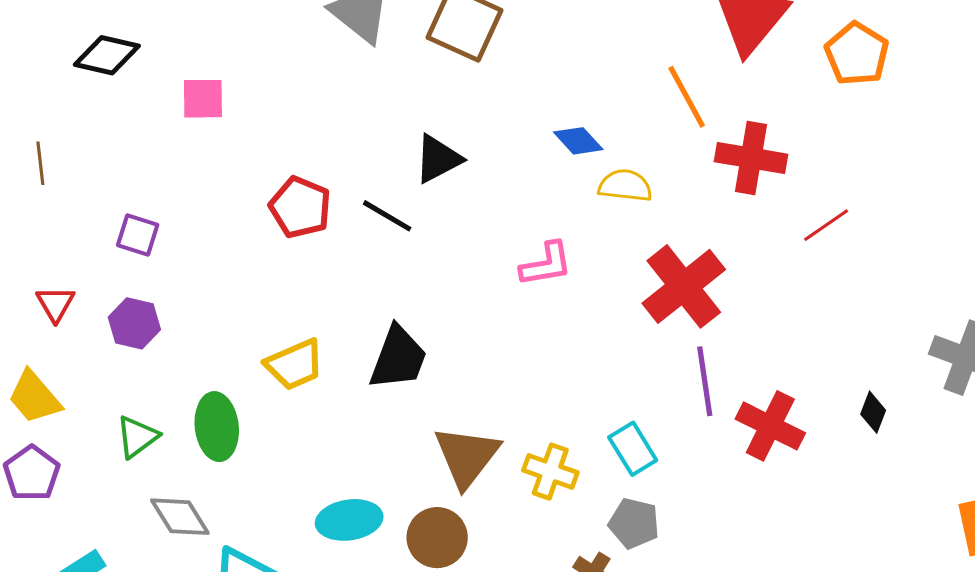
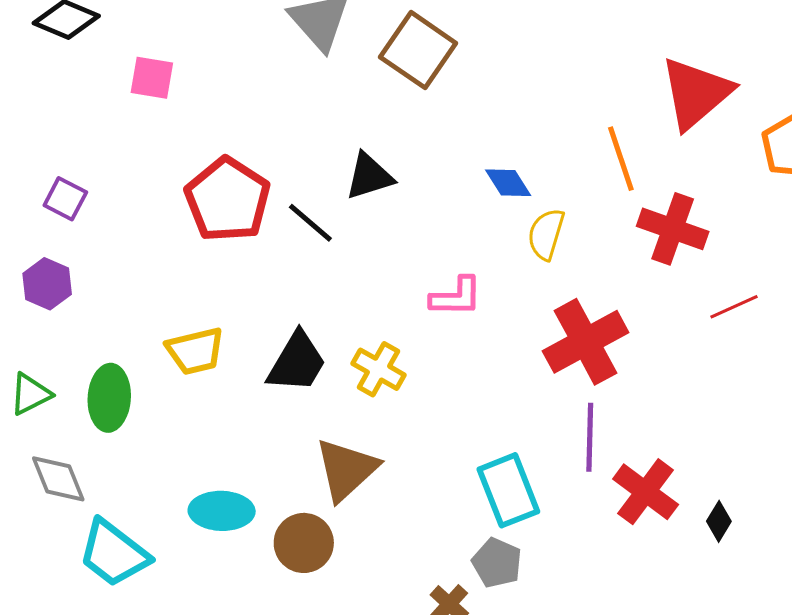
yellow semicircle: (625, 186) -> (546, 234), turned -90
red pentagon: (300, 207) -> (228, 200), size x1.4
black diamond: (873, 412) -> (719, 521), moved
cyan rectangle: (633, 449) -> (508, 490), size x1.4
yellow cross: (550, 471) -> (379, 369), moved

